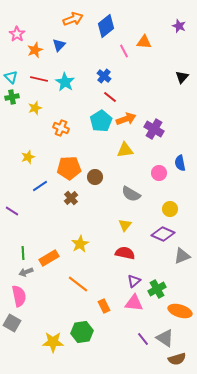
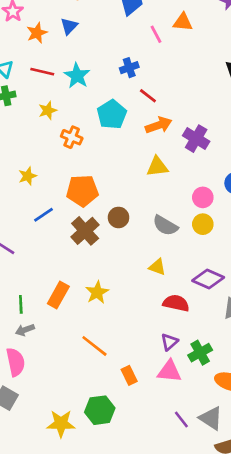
blue cross: (104, 76) -> (129, 68), turned 32
red line: (110, 97) -> (148, 96), moved
yellow star: (35, 108) -> (48, 110), moved
cyan pentagon: (101, 121) -> (112, 114), moved
brown circle: (95, 177) -> (119, 217), moved
brown cross: (71, 198) -> (85, 231), size x1.5
yellow circle: (170, 209) -> (203, 224), moved
yellow triangle: (125, 225) -> (157, 267), turned -48
red semicircle: (125, 253) -> (176, 303), moved
orange rectangle: (49, 258) -> (58, 295), moved, turned -30

